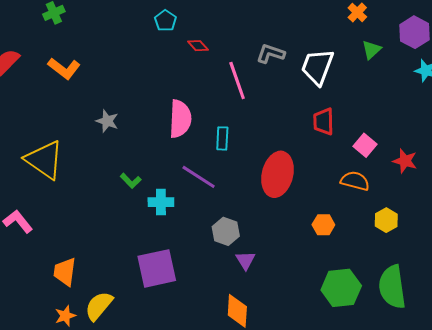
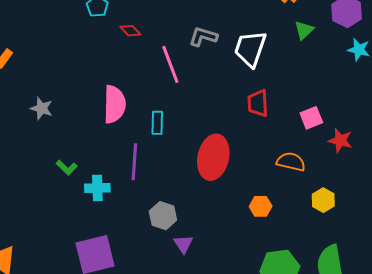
pink square: (365, 145) -> (311, 118), moved, turned 30
purple line: (199, 177) -> (134, 162), turned 63

